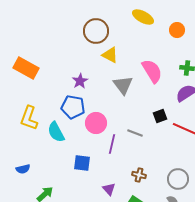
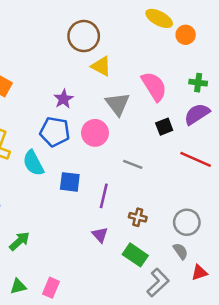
yellow ellipse: (143, 17) -> (159, 18), moved
black square: (160, 116) -> (164, 127), moved
pink circle: (96, 123) -> (95, 133), moved
purple line: (112, 144) -> (104, 196), moved
blue square: (82, 163) -> (70, 182), moved

